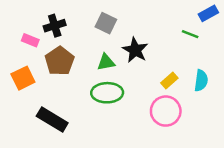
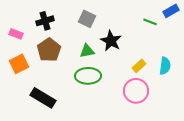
green line: (190, 34) -> (150, 22), moved
pink rectangle: (30, 40) -> (16, 34), moved

